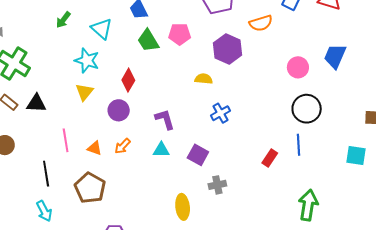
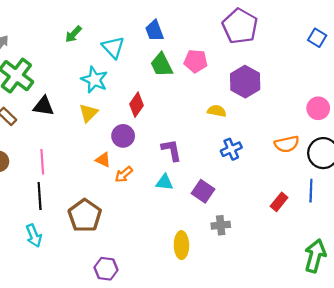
orange semicircle: (261, 23) -> (287, 144), moved
black triangle: (36, 103) -> (44, 106), moved
pink line: (66, 140) -> (42, 162), moved
orange triangle: (95, 148) -> (103, 160), moved

